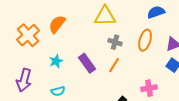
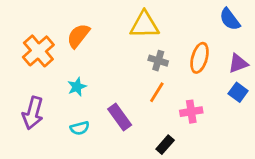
blue semicircle: (156, 12) -> (230, 19), moved, turned -108
purple rectangle: (87, 63) -> (120, 117), moved
pink cross: (149, 88) -> (191, 112), moved

